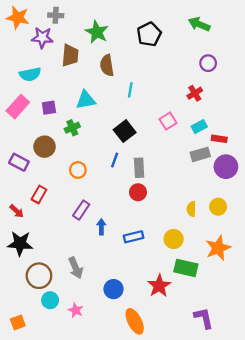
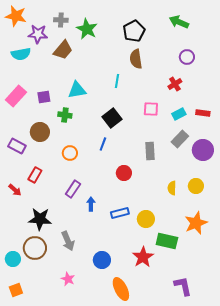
gray cross: (56, 15) -> (61, 20), moved
brown trapezoid: (70, 55) -> (63, 50), turned 35
brown semicircle: (107, 65) -> (136, 59), moved
cyan semicircle: (30, 74) -> (21, 54), moved
pink square: (168, 121) -> (151, 109), turned 35
green cross: (72, 128) -> (65, 115), turned 32
red rectangle: (219, 139) -> (203, 113), moved
gray rectangle: (200, 154) -> (180, 139), turned -30
gray rectangle: (139, 168) -> (150, 151), moved
yellow circle: (174, 239) -> (146, 219), moved
black star: (20, 243) -> (40, 219), moved
cyan circle: (50, 300) -> (13, 259), moved

